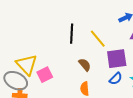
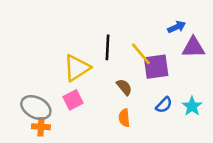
purple square: (117, 59) -> (156, 67), moved
yellow triangle: (27, 65) -> (77, 68), moved, turned 40

